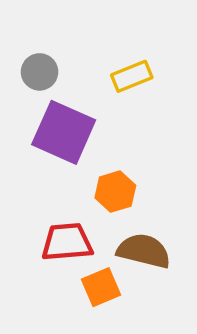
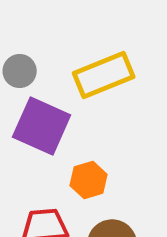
yellow rectangle: (132, 76) -> (104, 75), size x1.6

